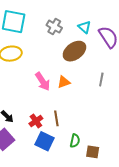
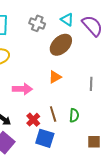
gray line: (101, 79) -> (91, 84), moved
pink arrow: (43, 82) -> (22, 89), moved, turned -48
green semicircle: (75, 141) -> (74, 115), moved

